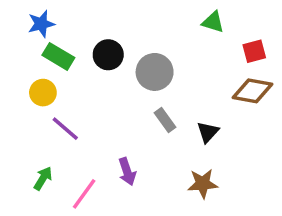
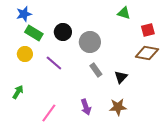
purple line: (65, 129) -> (54, 63), moved
purple arrow: (127, 172) -> (86, 107), moved
green arrow: (43, 178) -> (18, 92), moved

